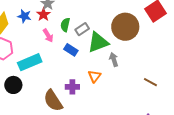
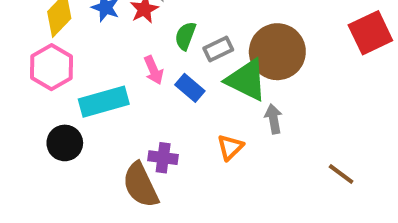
brown circle: (125, 27) -> (277, 52), moved
pink arrow: (48, 36) -> (154, 70), moved
green triangle: (98, 42) -> (246, 80), turned 40
purple cross: (72, 87) -> (163, 158), moved

